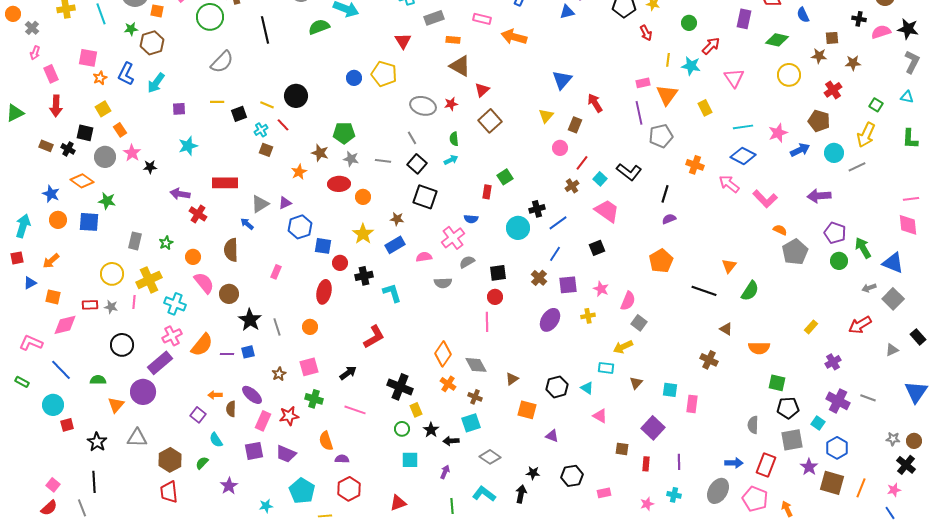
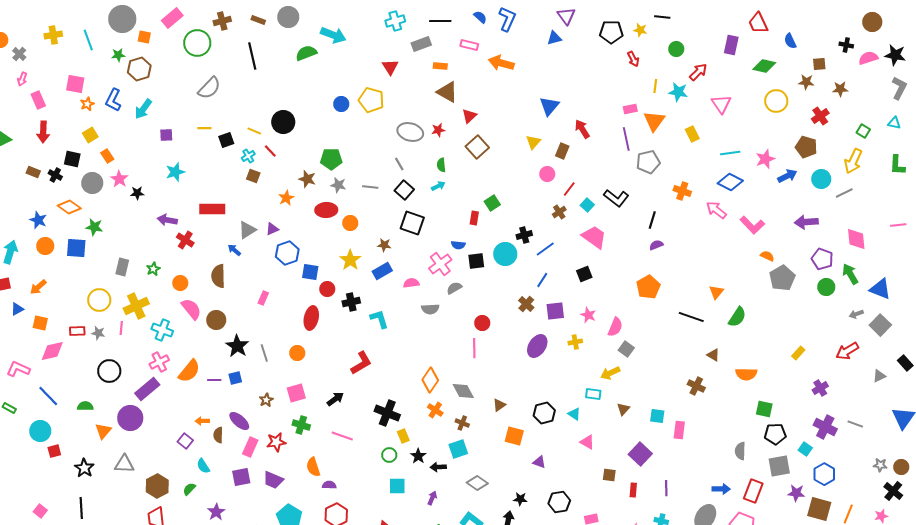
pink diamond: (908, 225) -> (856, 239), moved
black square: (498, 273) -> (476, 261), moved
purple star: (809, 467) -> (796, 493), turned -30

